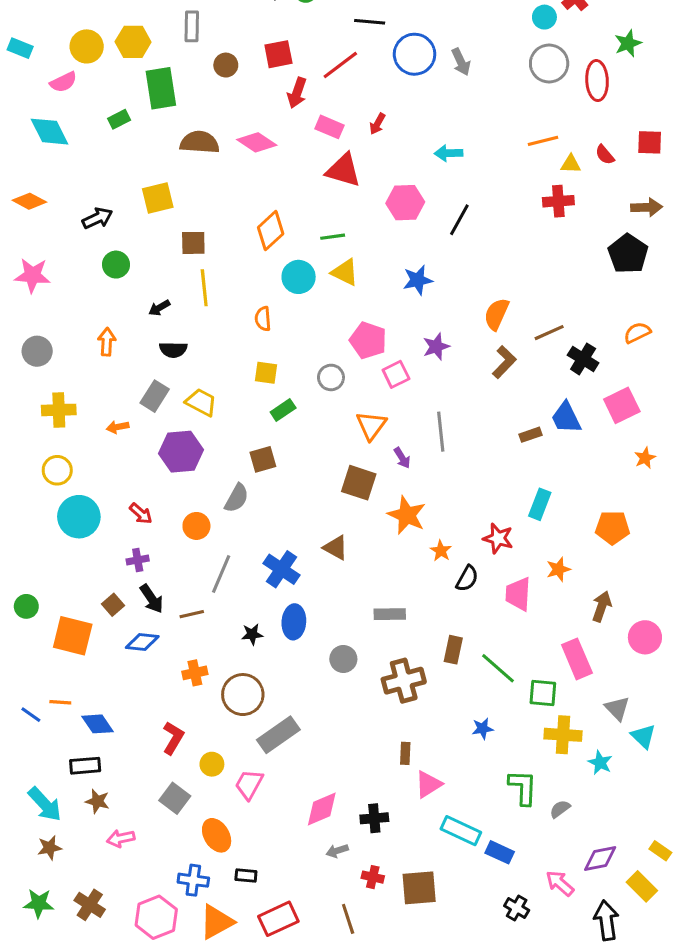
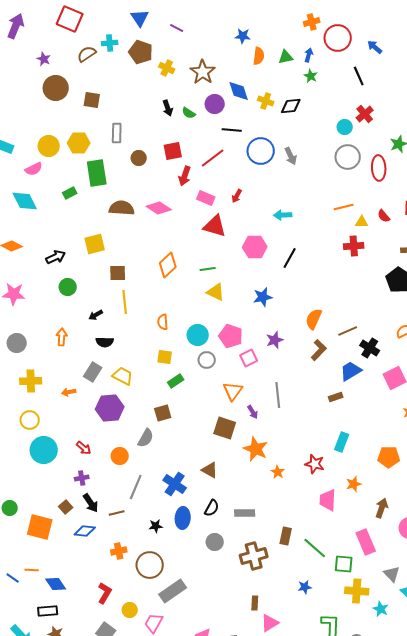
cyan circle: (299, 277) -> (198, 335), moved
blue trapezoid: (566, 418) -> (351, 371), moved, turned 85
black semicircle: (467, 579) -> (212, 508), moved

